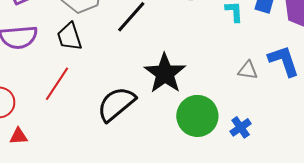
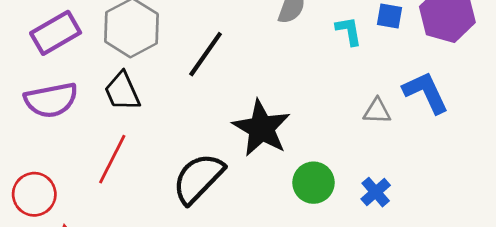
green circle: (197, 116) -> (314, 183), size x0.7

